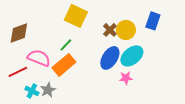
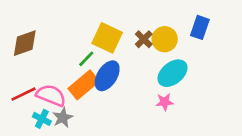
yellow square: (76, 16) -> (107, 38), moved
pink semicircle: (39, 58) -> (51, 95), moved
blue ellipse: (110, 58) -> (107, 76), moved

